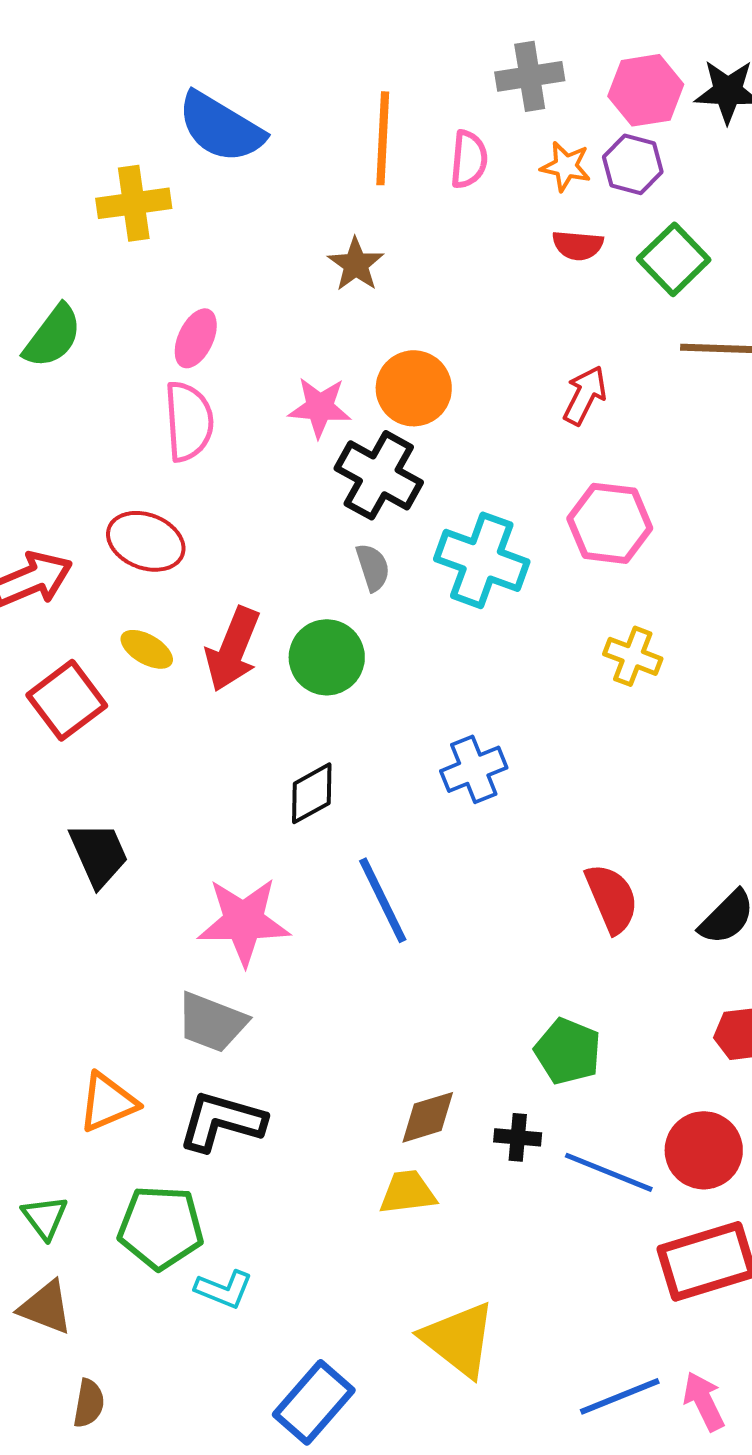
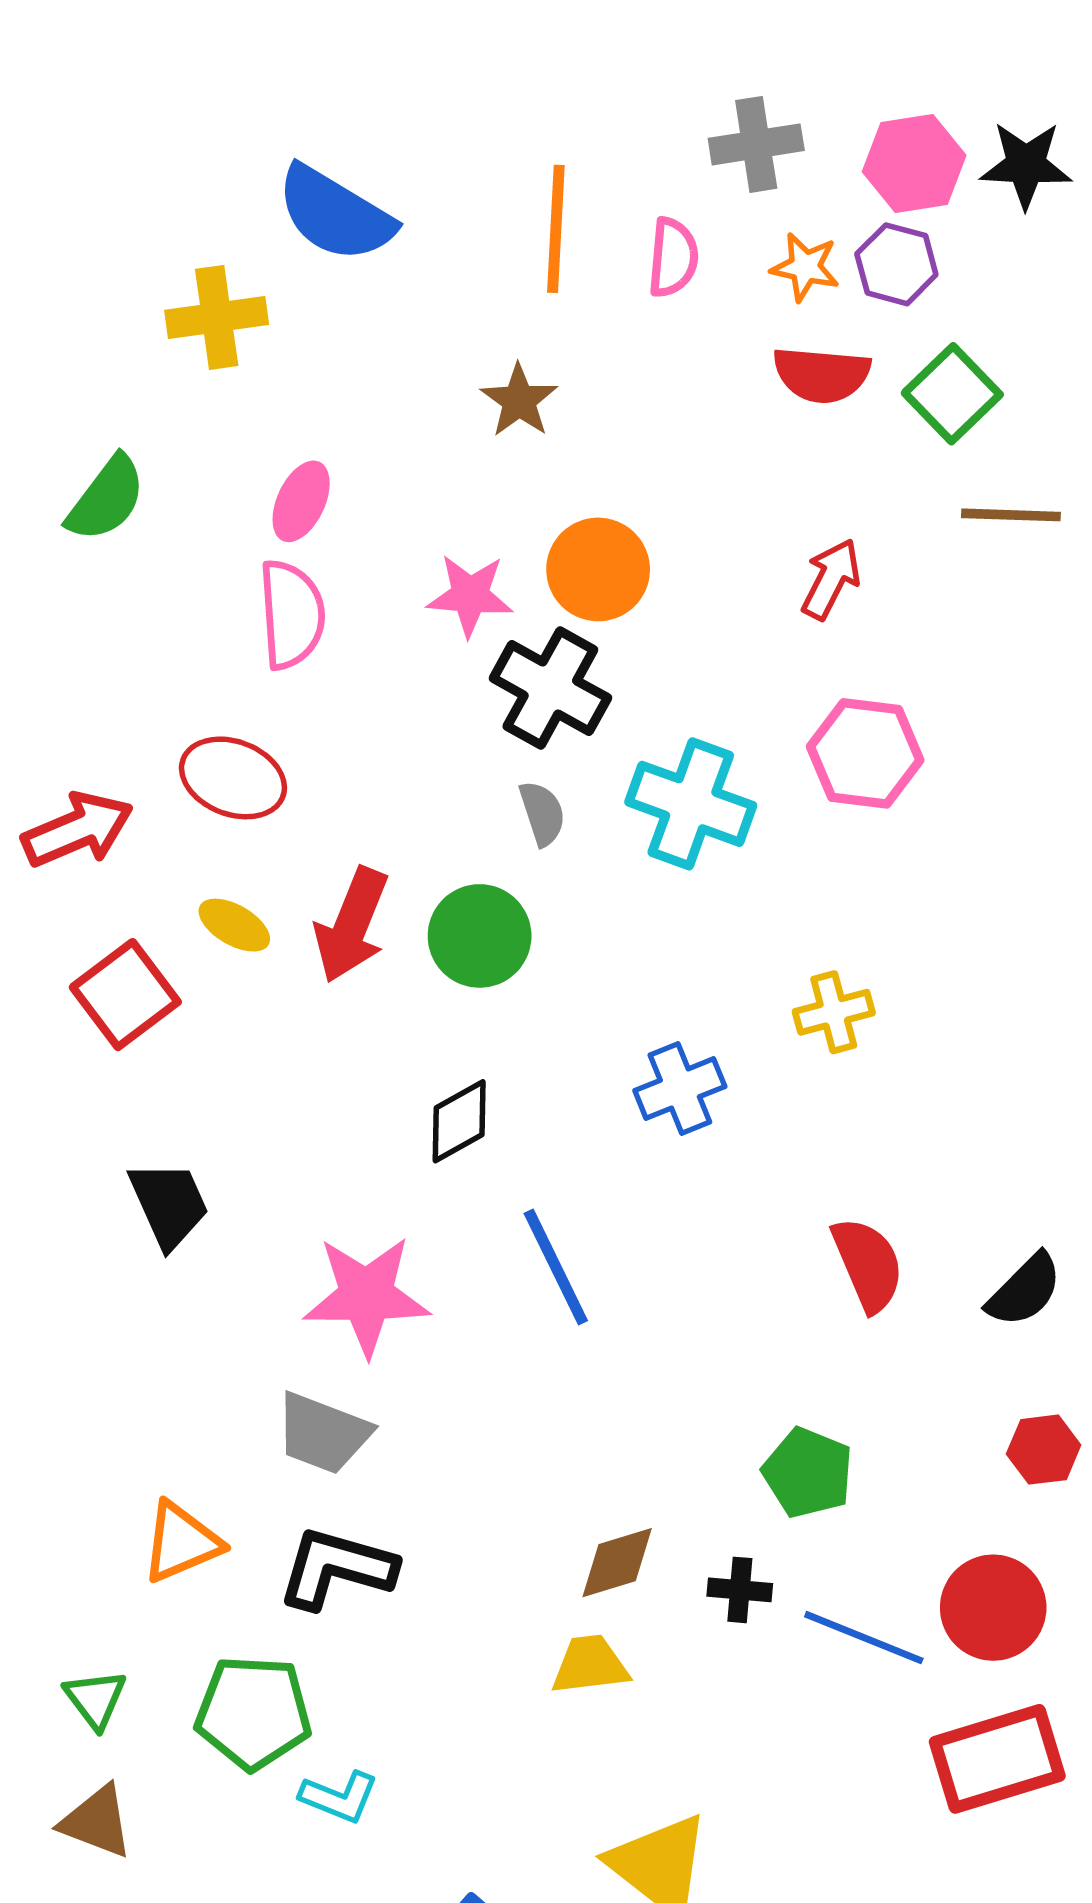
red semicircle: (578, 245) -> (822, 375), size x1.4
yellow cross: (633, 656) -> (834, 1012), moved, turned -36

